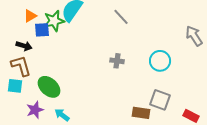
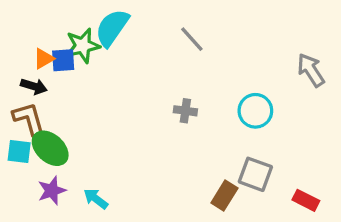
orange triangle: (30, 16) -> (44, 59), moved
green ellipse: (49, 87) -> (50, 148), moved
brown rectangle: (141, 113) -> (224, 195), turned -66

